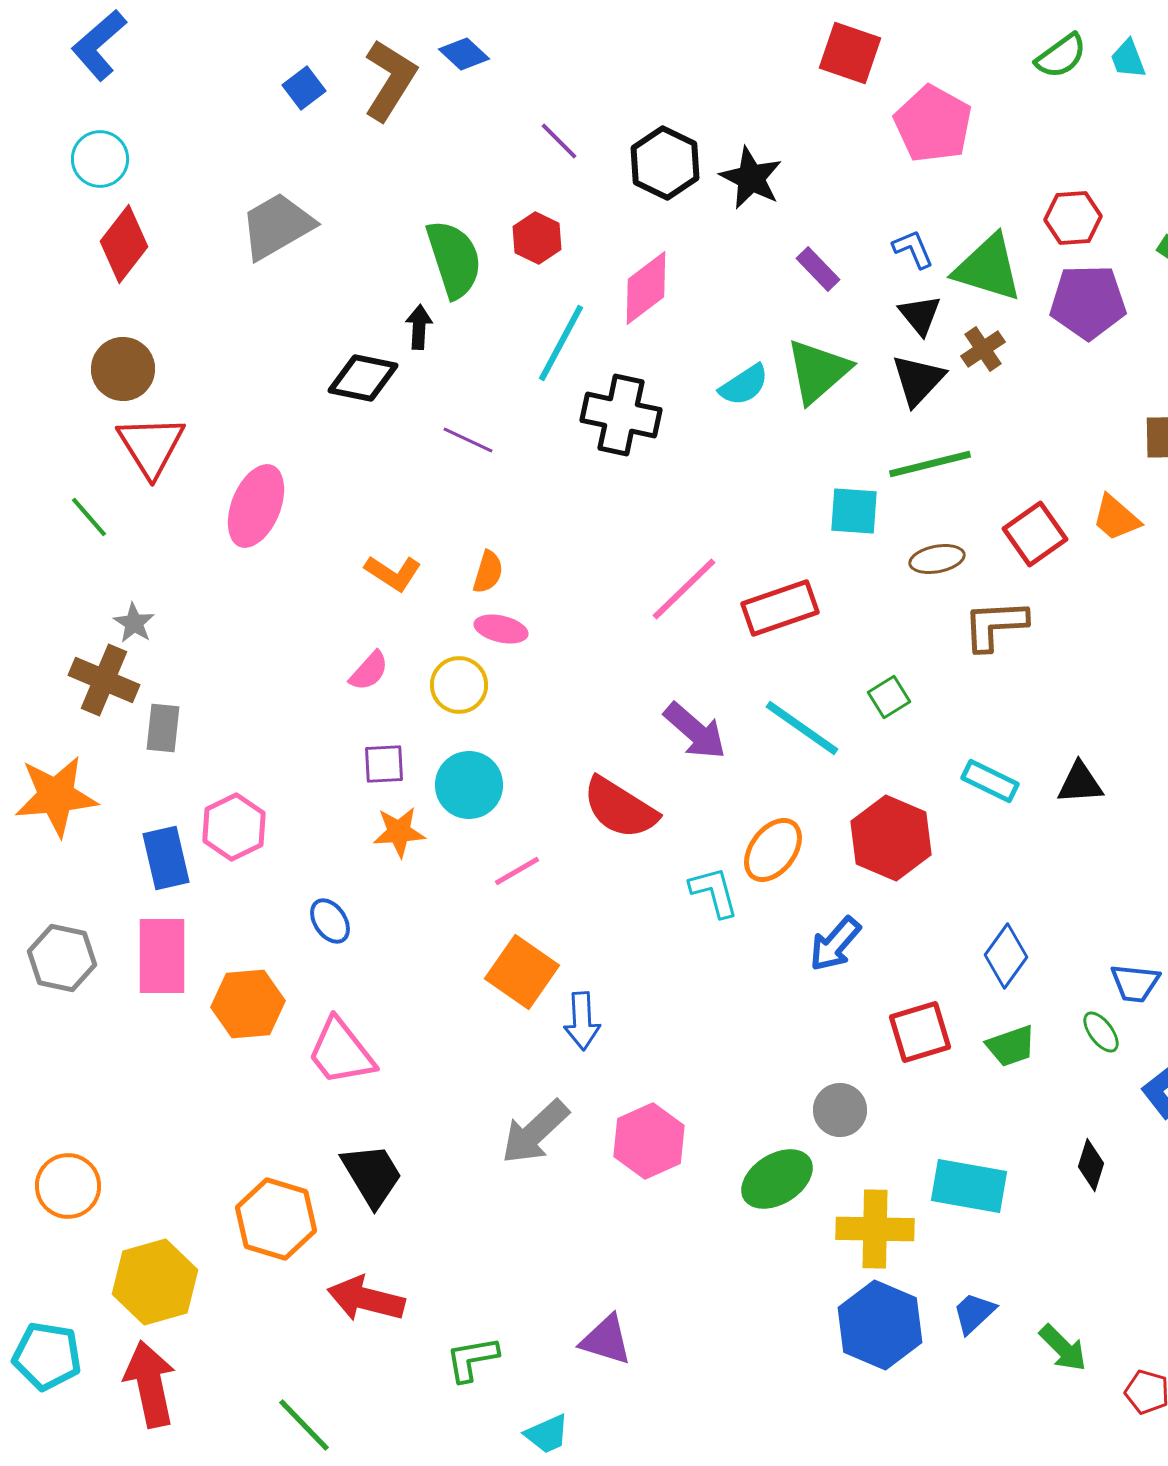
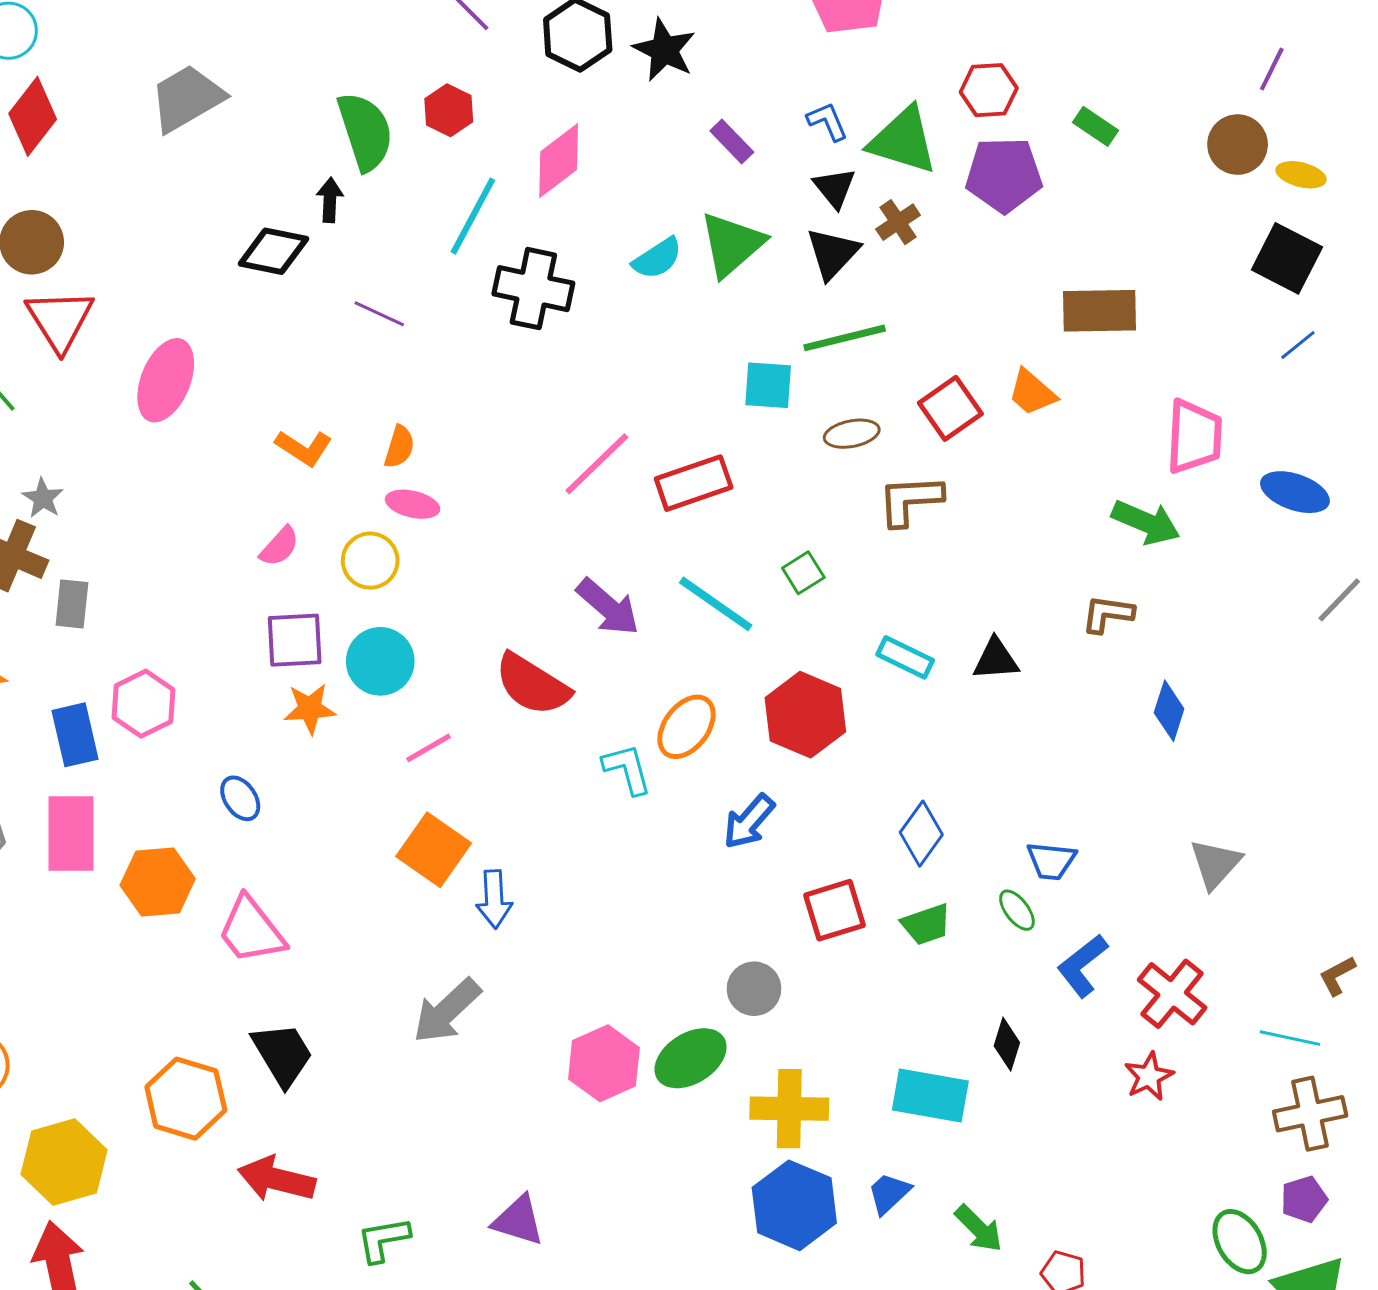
purple square: (384, 764) -> (295, 640), size x1.4
pink hexagon: (649, 1141) -> (604, 1063), moved
cyan rectangle: (969, 1186) -> (930, 1096), moved

